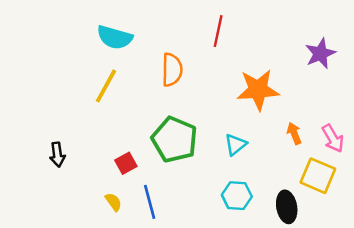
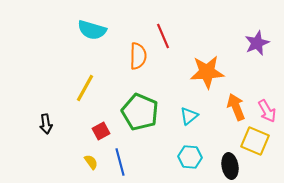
red line: (218, 31) -> (163, 36), moved, turned -35
yellow line: (106, 86) -> (85, 88), moved
orange arrow: (294, 133) -> (236, 107), size x1.5

